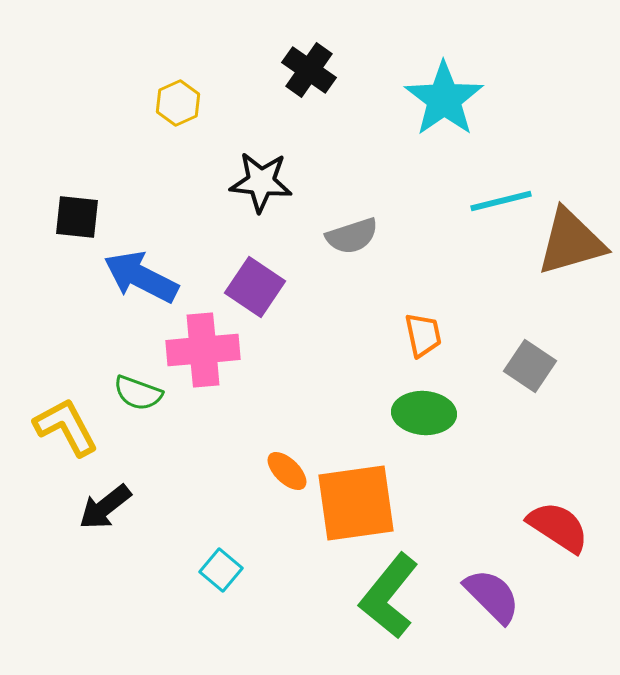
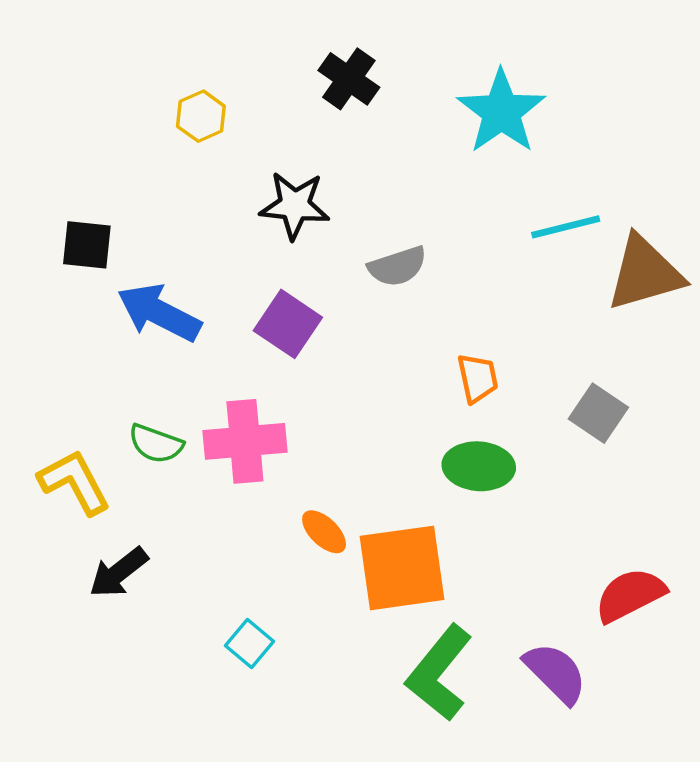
pink cross: (203, 350) -> (245, 441), moved
red semicircle: (558, 527) -> (630, 595), turned -60

